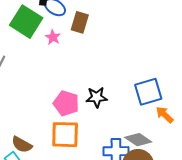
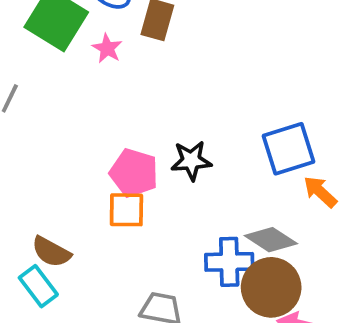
orange square: (65, 135) -> (126, 210), moved, size x0.7

